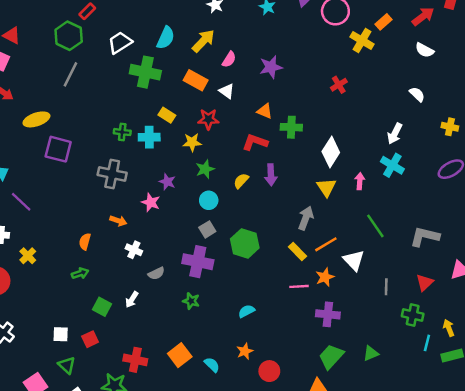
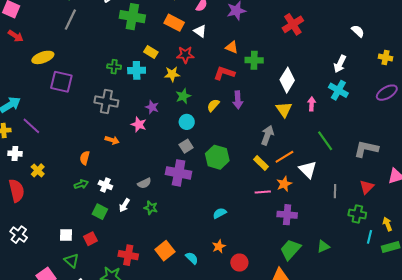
red cross: (339, 85) -> (293, 24), size x1.5
white cross: (134, 250) -> (105, 185), moved
green star: (191, 301) -> (151, 208), moved

